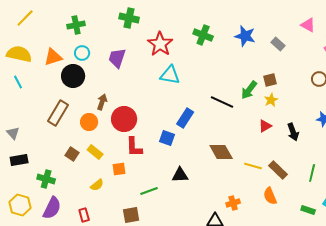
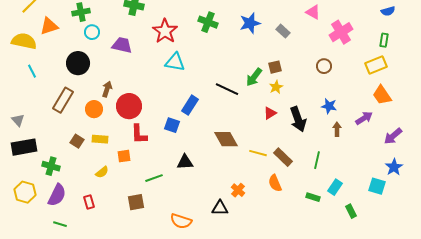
blue star: (245, 36) -> (250, 23), turned -30
cyan circle: (82, 53) -> (92, 32), moved
orange triangle: (53, 57) -> (49, 26), moved
purple trapezoid: (117, 58) -> (122, 45), turned 85
cyan line: (18, 82) -> (32, 71), moved
black arrow: (293, 132) -> (298, 119), size x1.4
yellow rectangle: (95, 152) -> (100, 139), turned -35
black rectangle: (19, 160) -> (24, 147), size x1.4
orange cross: (233, 203) -> (238, 190), turned -32

